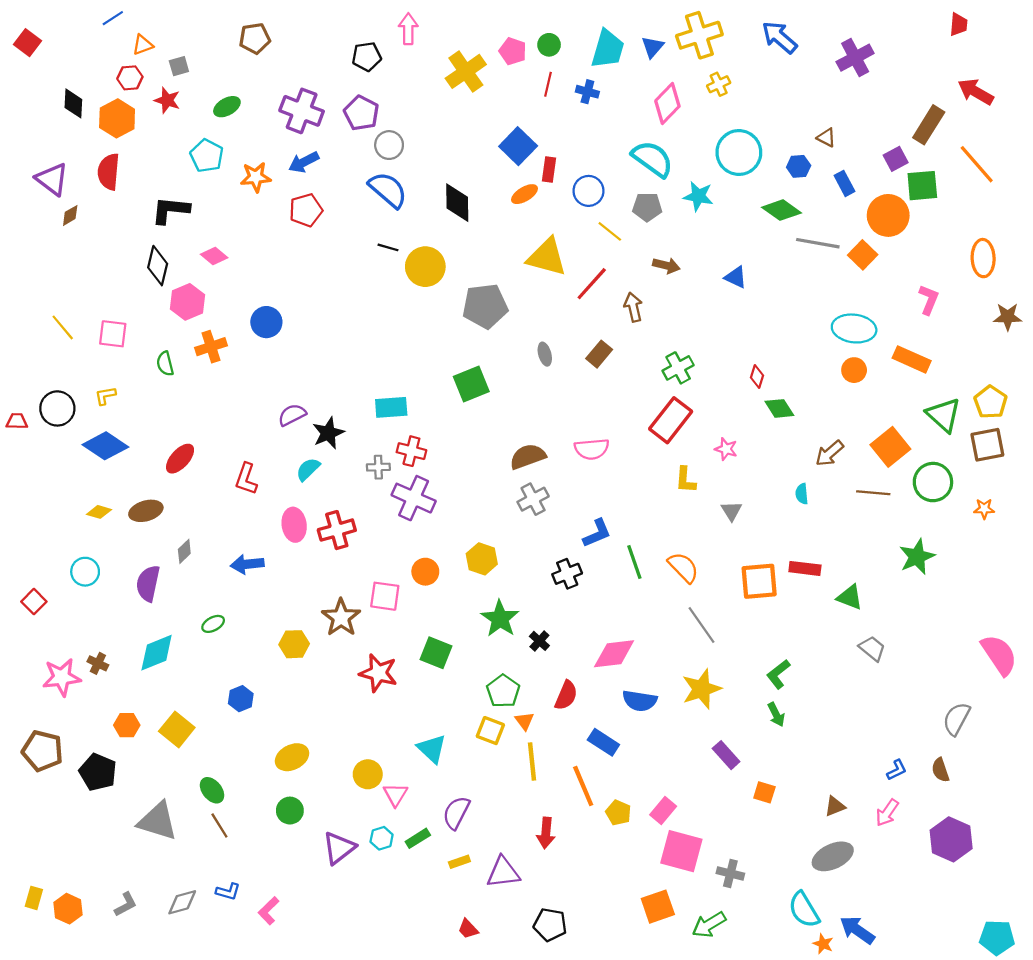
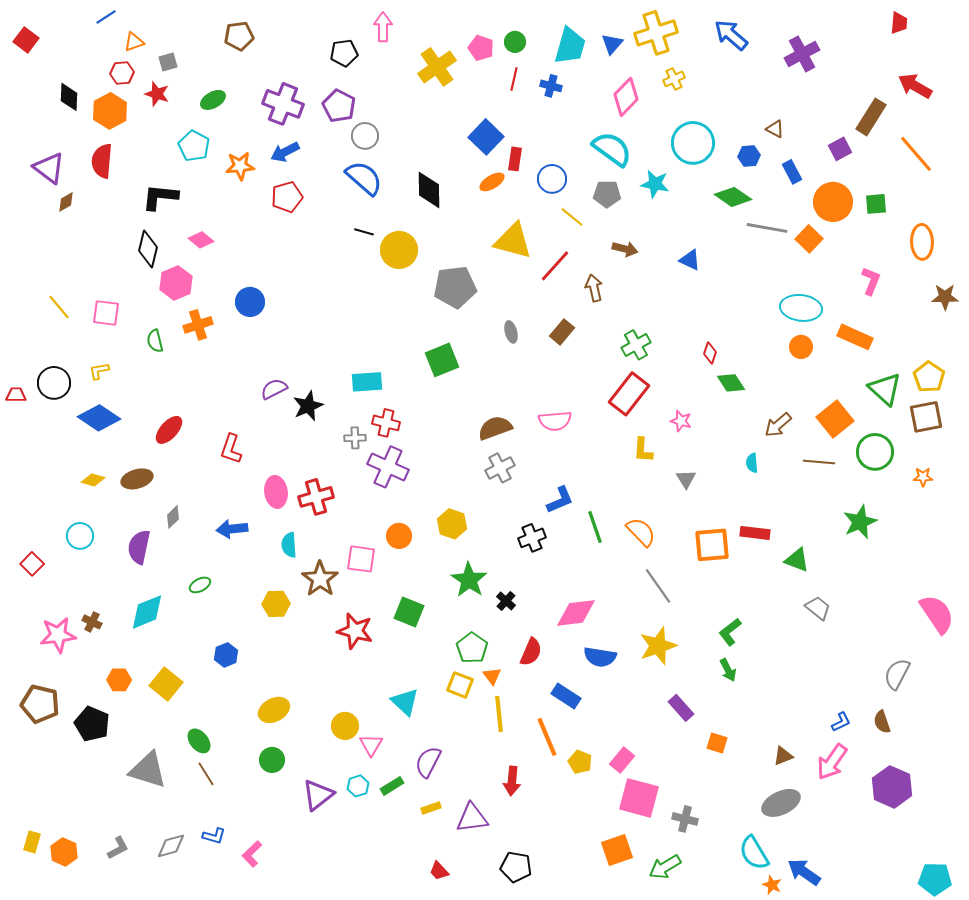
green square: (922, 186) -> (876, 204), moved, size x0.7
cyan semicircle: (308, 469) -> (289, 545), moved, turned -50
pink arrow: (887, 813) -> (832, 762), size x1.4

